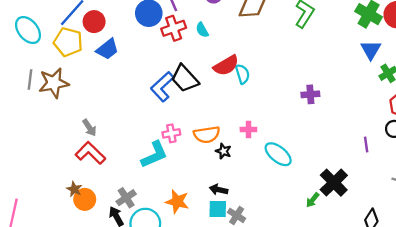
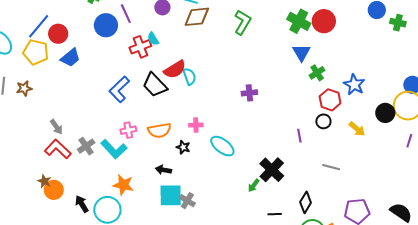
red cross: (174, 28) -> (140, 47), moved
black trapezoid: (185, 79) -> (155, 85), moved
brown star: (54, 83) -> (24, 88), size x0.6
black star: (223, 151) -> (183, 147), moved
cyan L-shape: (154, 155) -> (114, 149), turned 72
black arrow: (219, 190) -> (164, 170), moved
gray cross: (126, 198) -> (86, 146), moved
orange star: (177, 202) -> (123, 185), moved
cyan square: (218, 209) -> (171, 195), size x1.4

